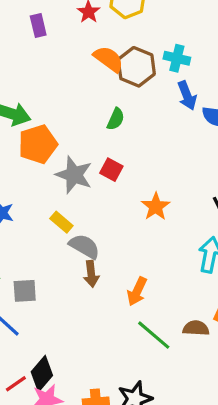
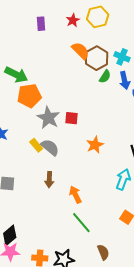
green semicircle: (116, 119) -> (105, 77), moved
red square: (111, 170) -> (72, 118), turned -32
gray semicircle: (84, 246) -> (50, 147), moved
orange arrow: (137, 291) -> (75, 195), turned 120
brown semicircle: (196, 328) -> (103, 252), moved, turned 56

